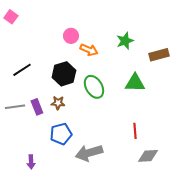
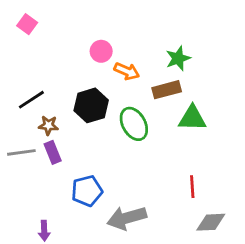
pink square: (11, 17) -> (27, 24), moved
brown rectangle: (159, 55) -> (167, 90), moved
brown star: (58, 103) -> (48, 125), moved

